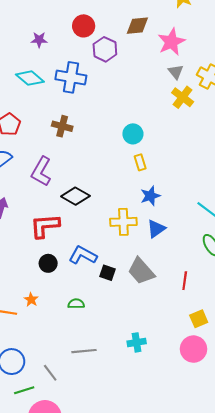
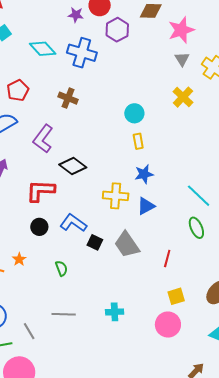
purple star: (39, 40) -> (76, 15), moved
yellow cross: (183, 97) -> (183, 97), moved
green semicircle: (76, 304) -> (61, 268), turned 63

